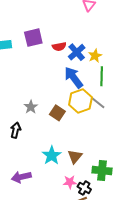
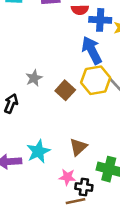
blue cross: (77, 52) -> (100, 20), turned 36
cyan star: (52, 155) -> (38, 151), moved
black cross: (84, 188) -> (84, 187), turned -32

